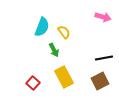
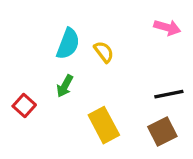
green arrow: (54, 50) -> (65, 86), moved, turned 56
red square: (33, 83) -> (24, 106), moved

